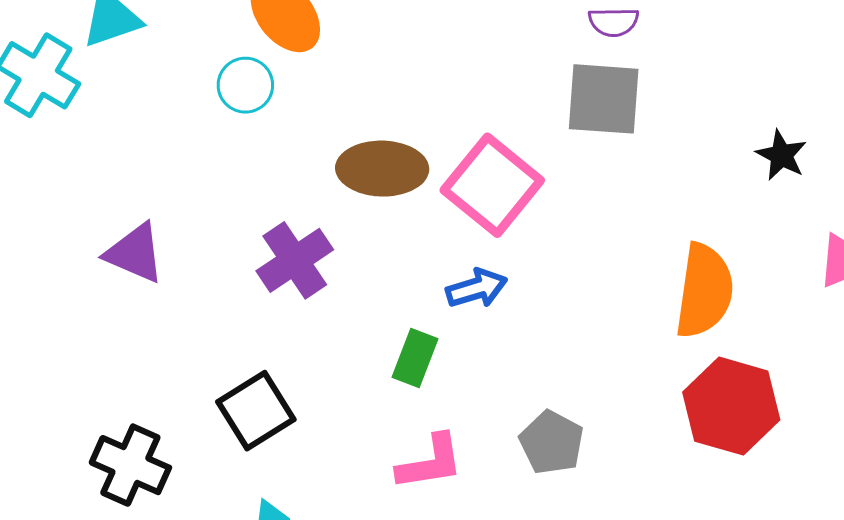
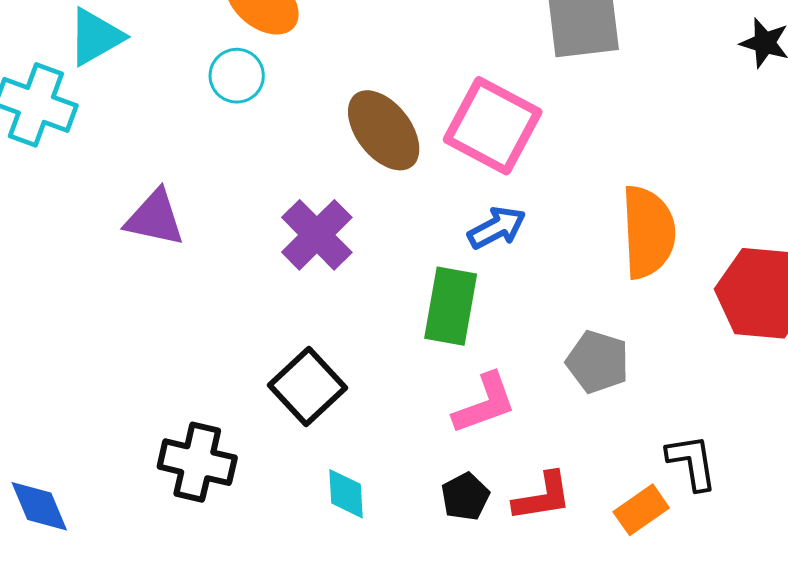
brown ellipse: (382, 169) -> (384, 130), turned 62
purple triangle: (135, 253) -> (155, 218), moved
orange semicircle: (704, 291) -> (648, 232), moved
green rectangle: (415, 358) -> (451, 306), size x1.4

